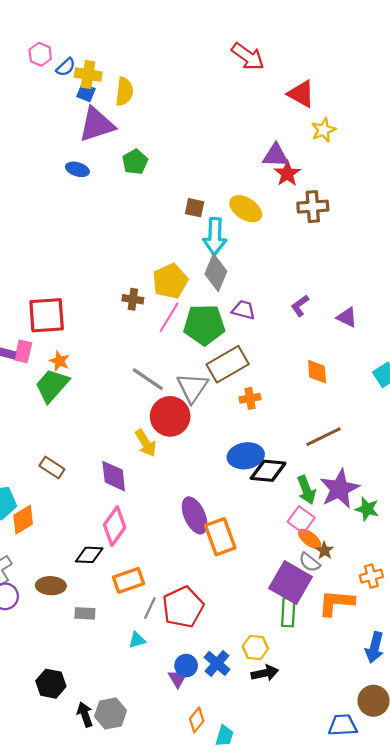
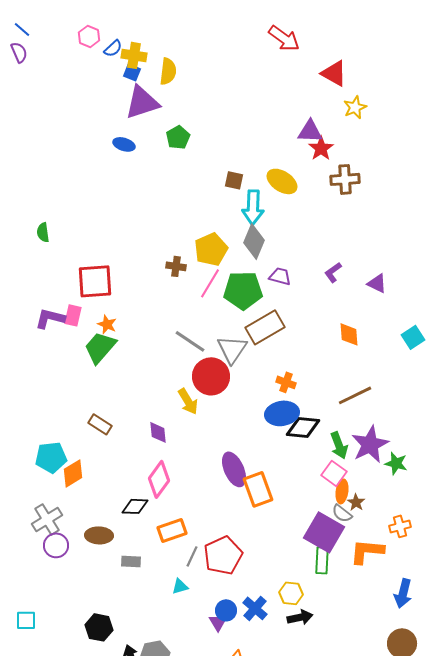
orange cross: (250, 398) -> (286, 382), moved, turned 30
purple diamond: (114, 476) -> (158, 432), size x0.7
orange ellipse: (310, 539) -> (342, 491), turned 60

